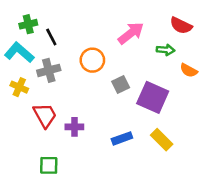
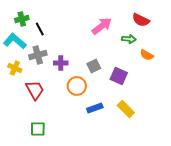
orange circle: (92, 60) -> (77, 86), moved
purple square: (153, 97) -> (119, 76), size x0.7
purple cross: (74, 127) -> (61, 63), moved

